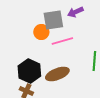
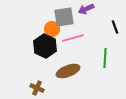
black hexagon: (29, 71) -> (45, 46), moved

